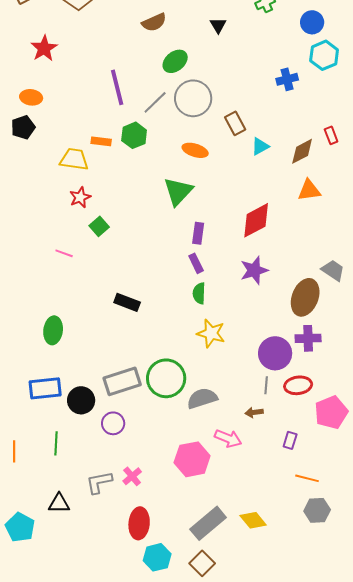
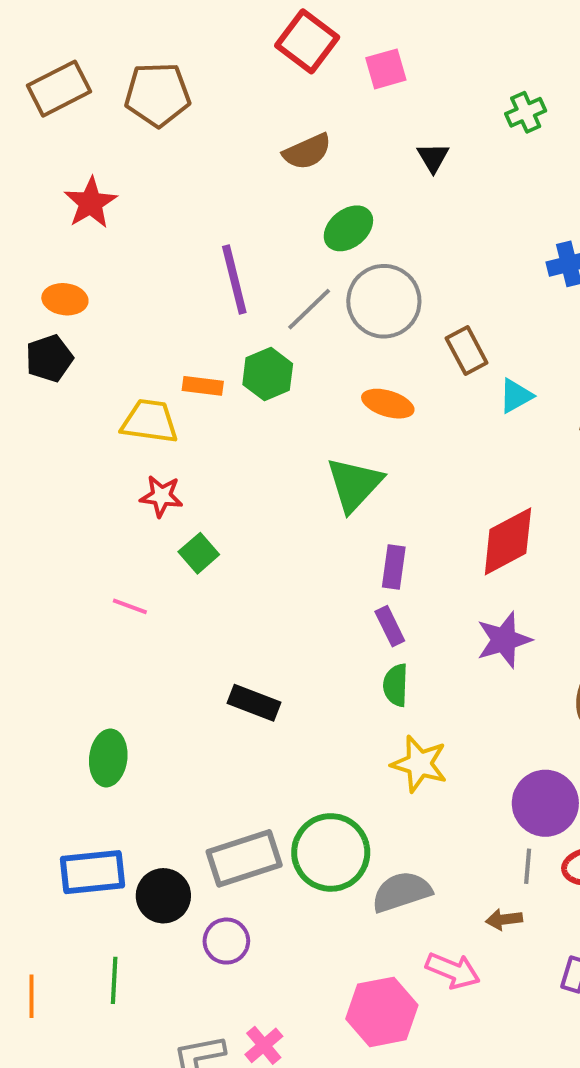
red star: (80, 197) -> (161, 496), turned 30

